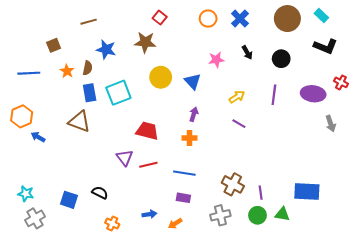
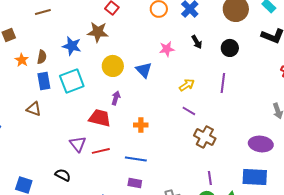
blue star: (106, 49) -> (72, 46), moved
purple ellipse: (313, 94) -> (261, 144), moved
purple arrow: (194, 114) -> (116, 98), moved
brown triangle: (79, 122) -> (34, 109), size x0.7
brown cross: (233, 184) -> (205, 137), moved
black semicircle: (100, 193) -> (63, 175), moved

